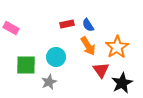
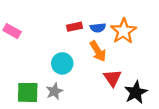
blue semicircle: (88, 25) -> (98, 28), turned -64
orange star: (117, 47) -> (124, 31), moved
green square: (26, 65) -> (28, 92), moved

